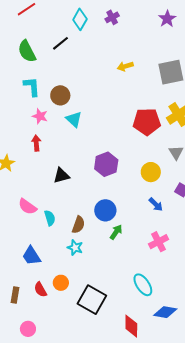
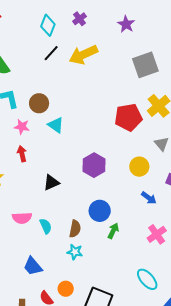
purple star: (167, 19) -> (126, 24), moved
black line: (60, 43) -> (51, 53), moved
yellow arrow: (125, 66) -> (83, 55), moved, size x1.8
pink semicircle: (27, 207) -> (22, 218), turned -30

